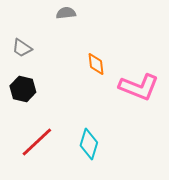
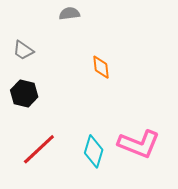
pink L-shape: (139, 87) -> (139, 144), moved

